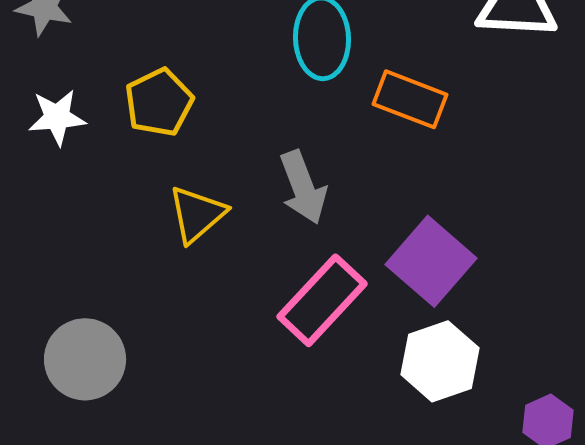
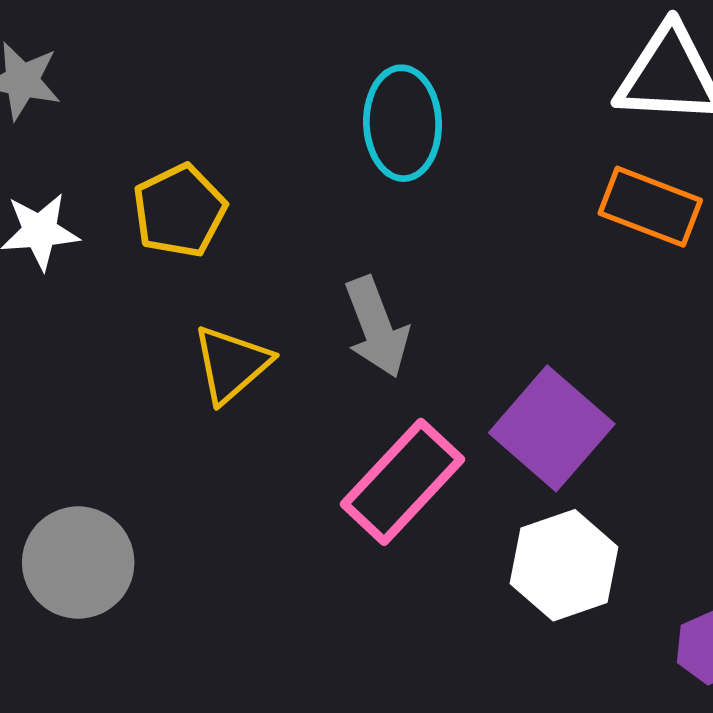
orange rectangle: (410, 99) -> (650, 207), moved

